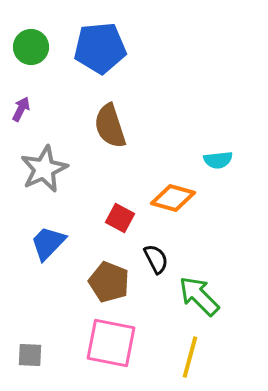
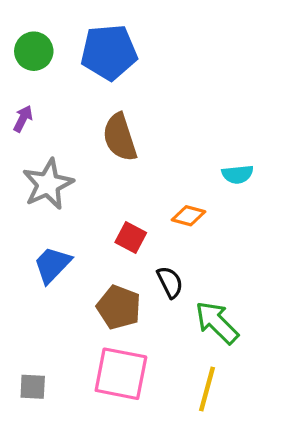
orange diamond: (173, 198) -> (188, 216), size x0.7

